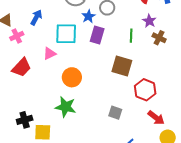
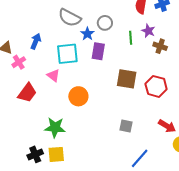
green line: (131, 36) -> (131, 38), moved
pink triangle: (50, 54) -> (53, 75), turned -48
red hexagon: (145, 90) -> (156, 86), moved
green star: (66, 107) -> (55, 127), moved
black cross: (25, 120) -> (35, 154), moved

